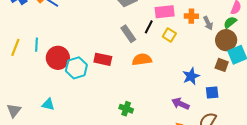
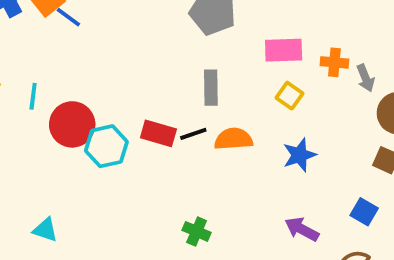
black line: (149, 27) -> (193, 134), moved, turned 40
gray rectangle: (128, 34) -> (211, 88), turned 30
blue star: (191, 76) -> (299, 155), moved
blue square: (212, 92) -> (364, 212), turned 32
cyan triangle: (48, 104) -> (45, 230), moved

